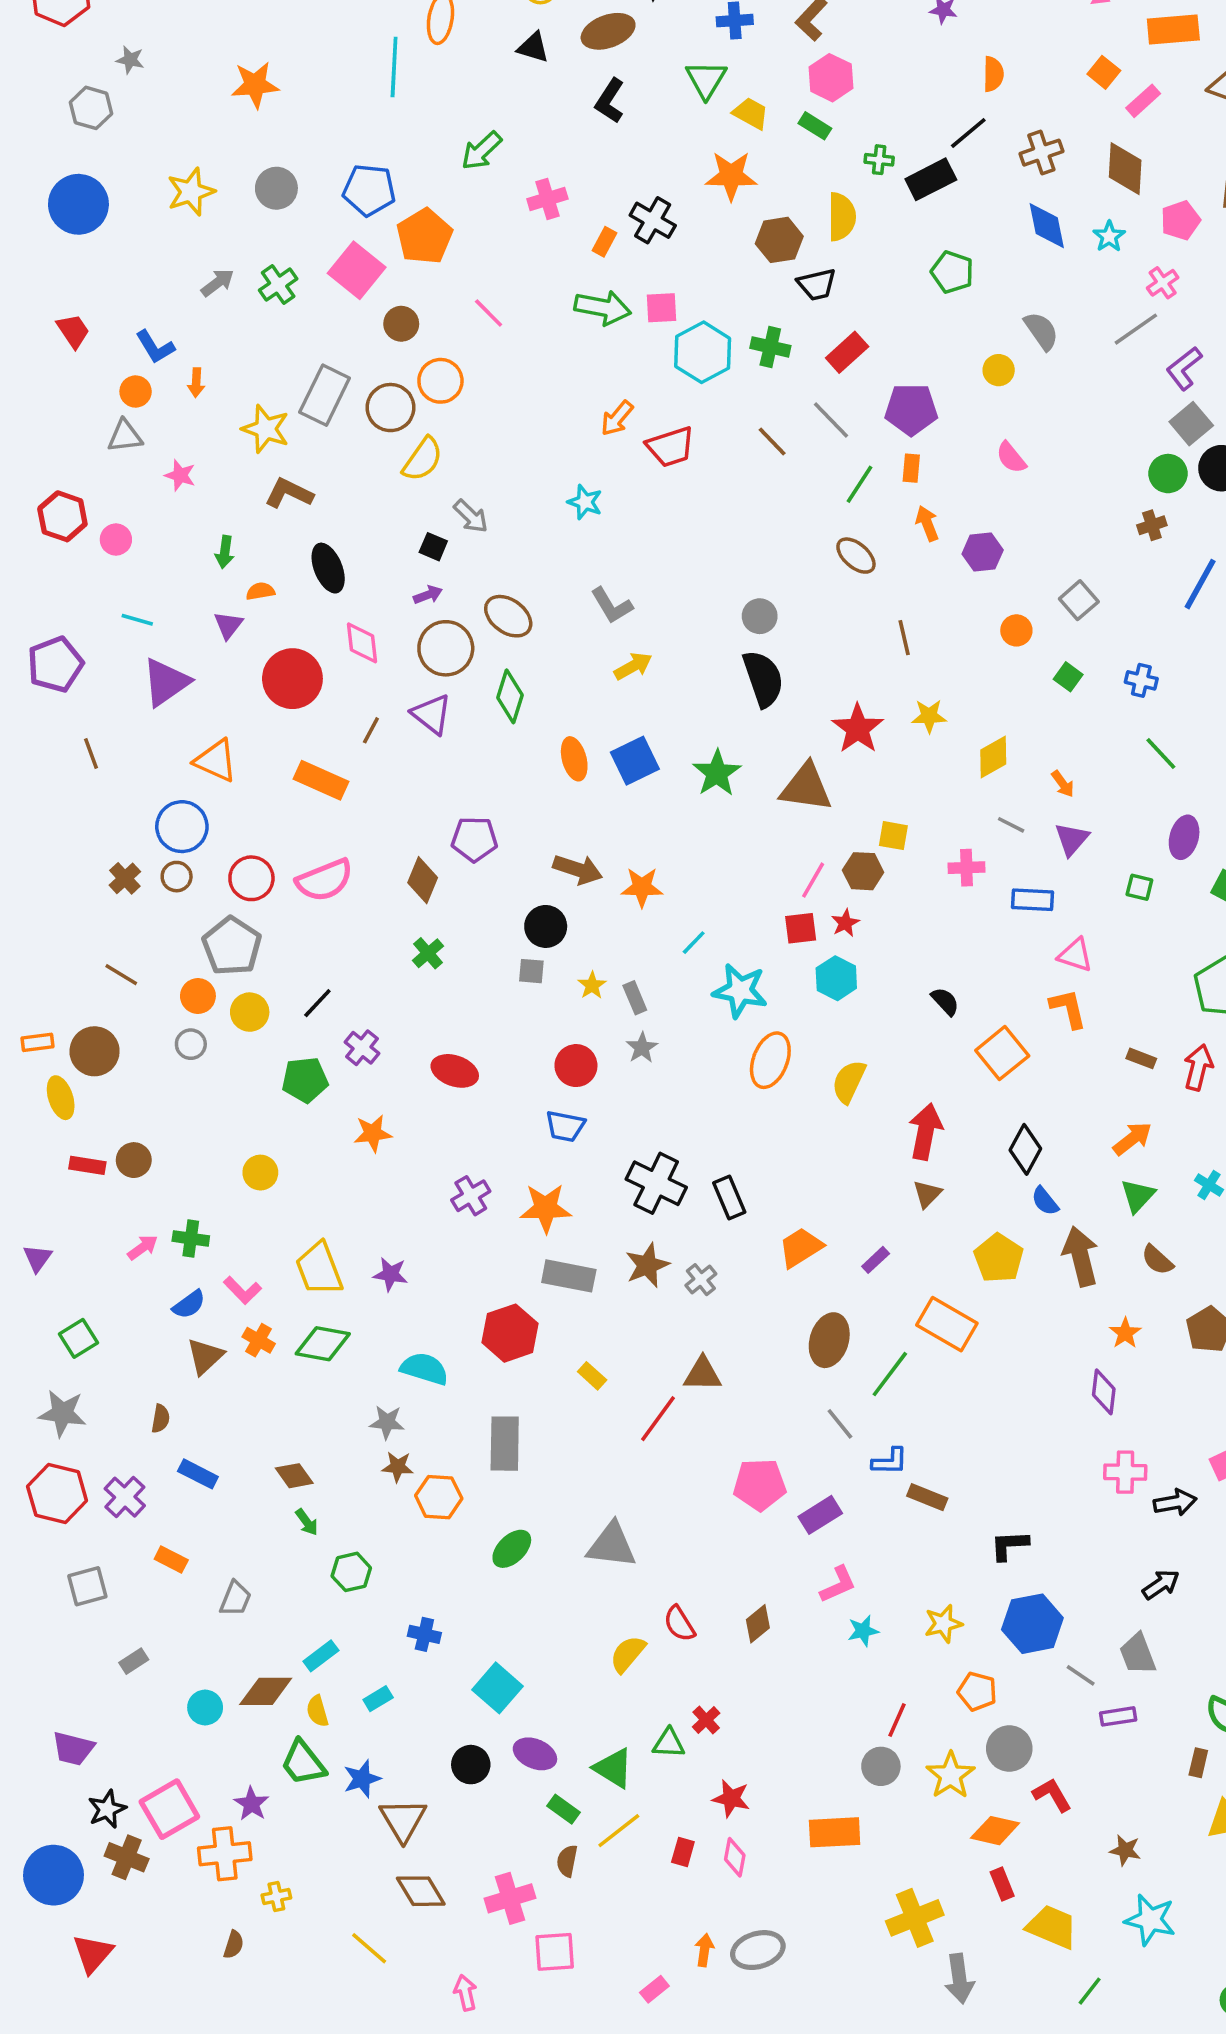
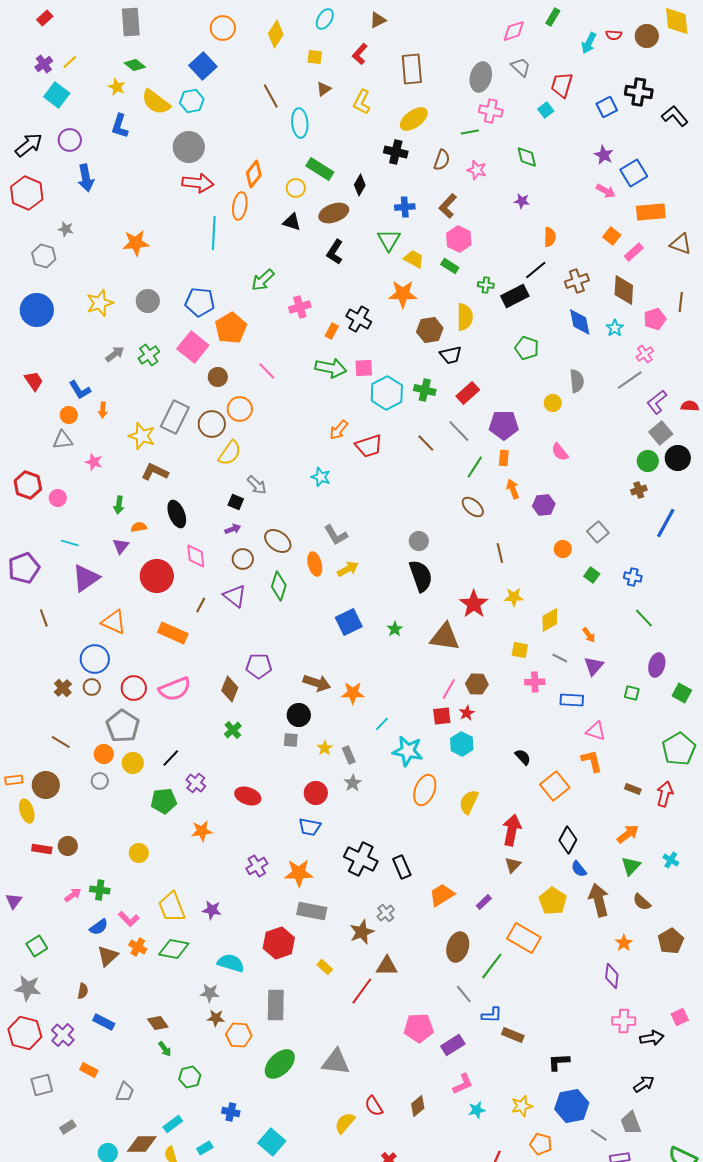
gray semicircle: (1041, 331) -> (577, 381), turned 30
brown circle: (446, 648) -> (243, 559), size x0.7
orange ellipse: (574, 759) -> (315, 564), moved
green star: (717, 773) -> (395, 629), size x0.6
yellow square: (893, 836) -> (520, 650), moved
brown star: (647, 1265) -> (362, 932), moved
green ellipse: (512, 1549) -> (280, 1064), size x1.4

